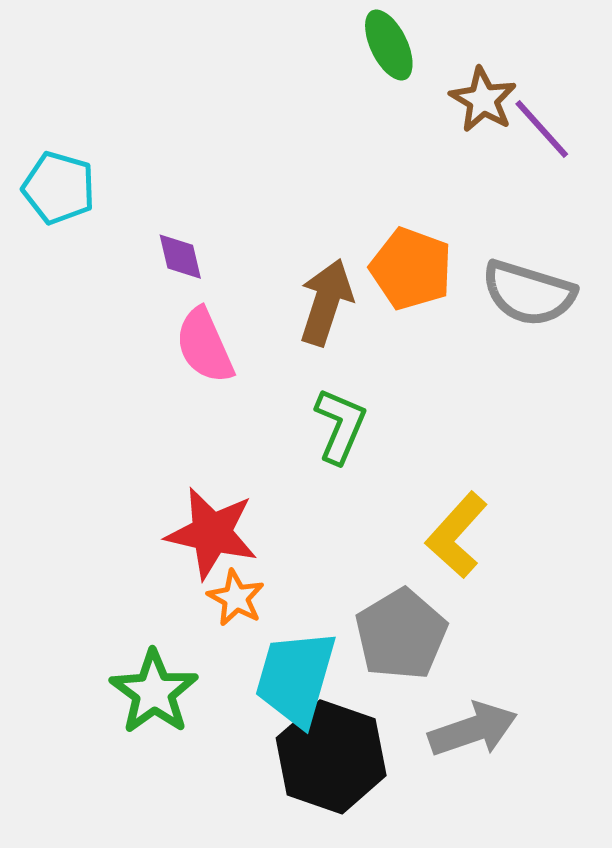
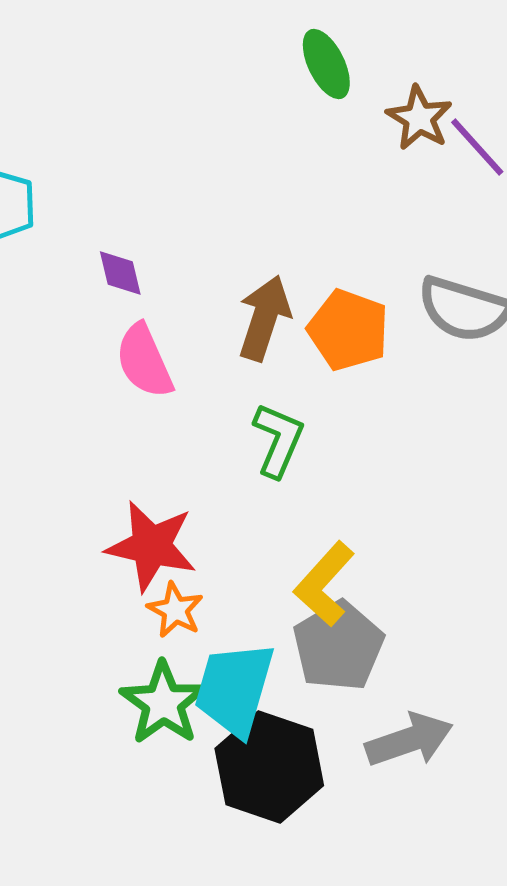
orange pentagon: (411, 269) -> (348, 330), moved
yellow L-shape: (457, 535) -> (324, 584), moved
green star: (154, 692) -> (163, 703), moved

